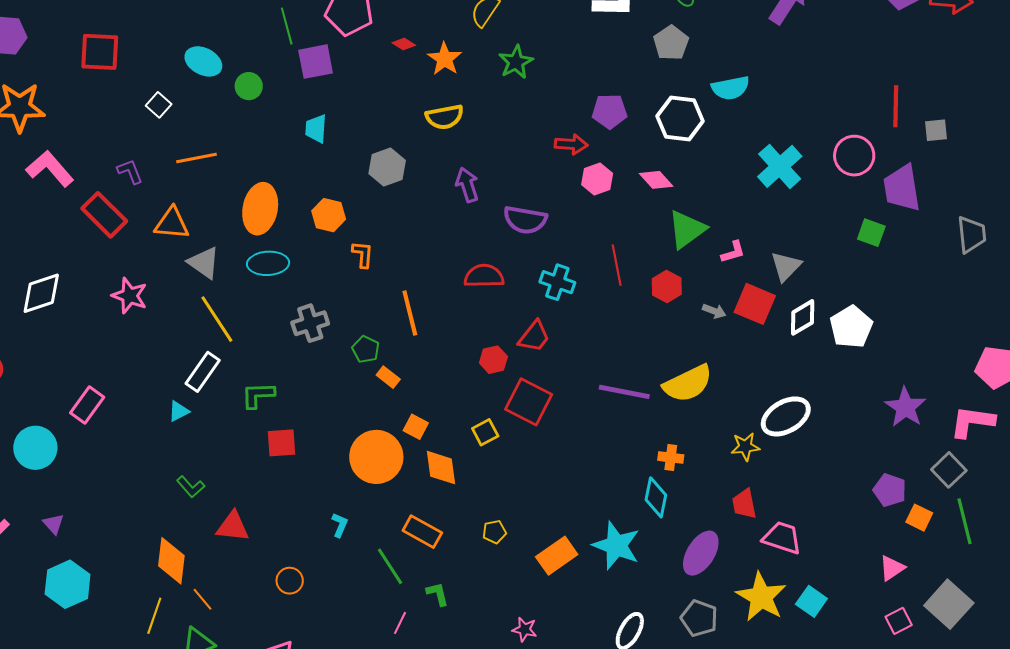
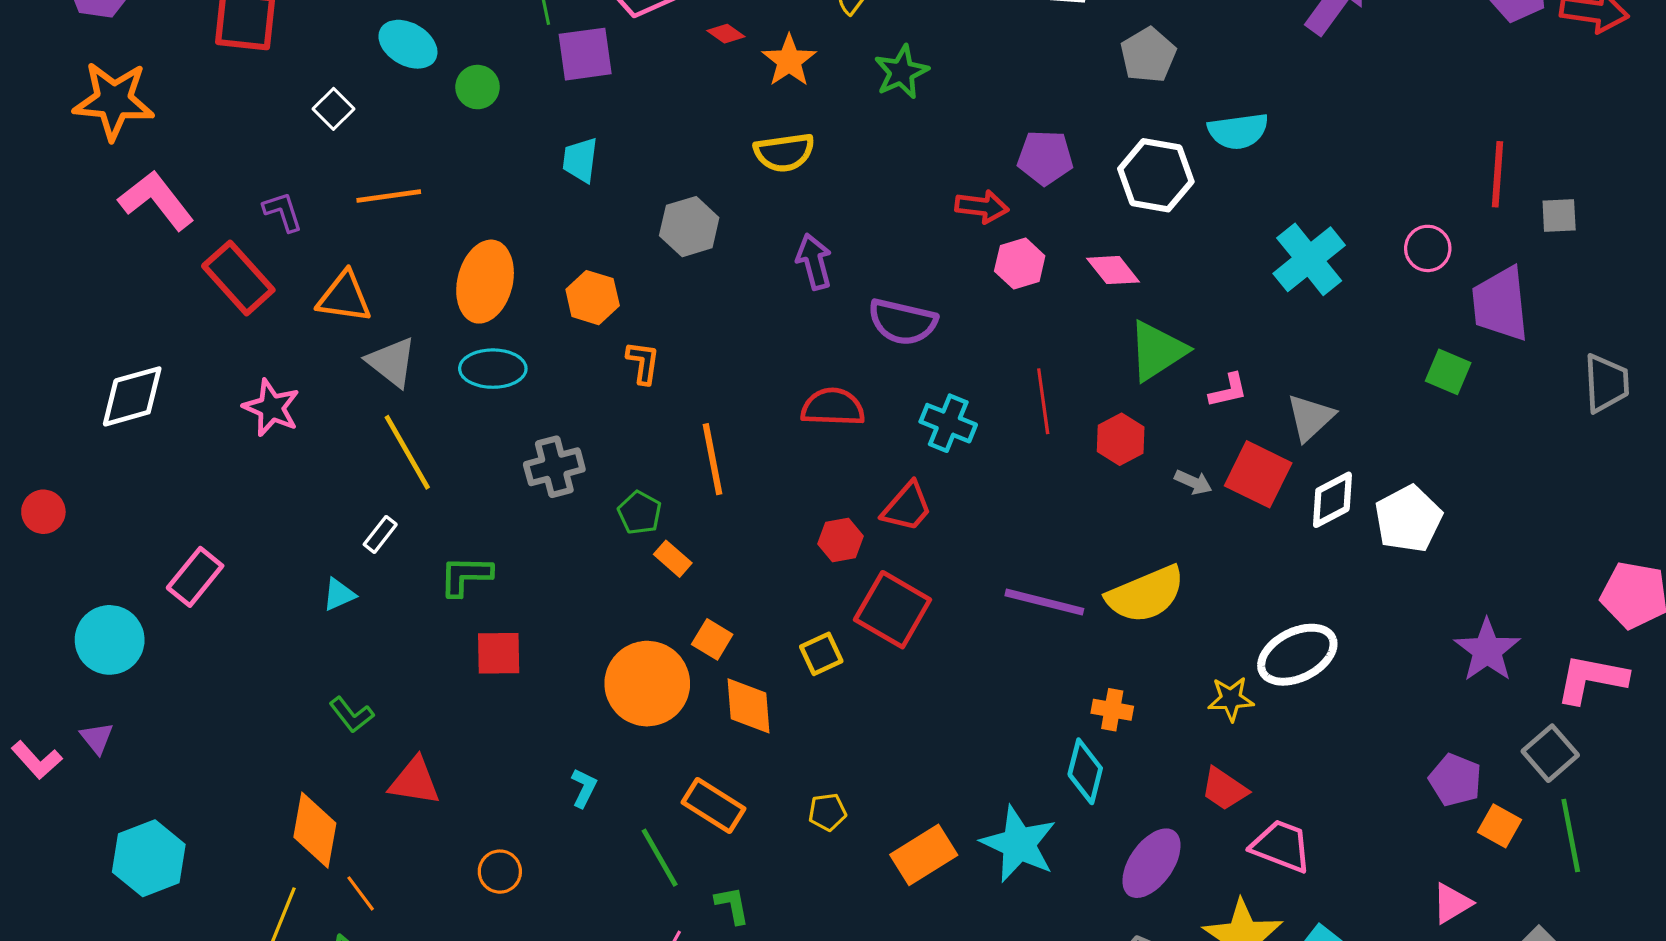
pink circle: (854, 156) -> (1428, 248), size x0.7
white rectangle: (203, 372) -> (380, 534), size x0.6
red trapezoid: (744, 504) -> (1224, 789), turned -48
purple triangle: (53, 524) -> (97, 738), moved

